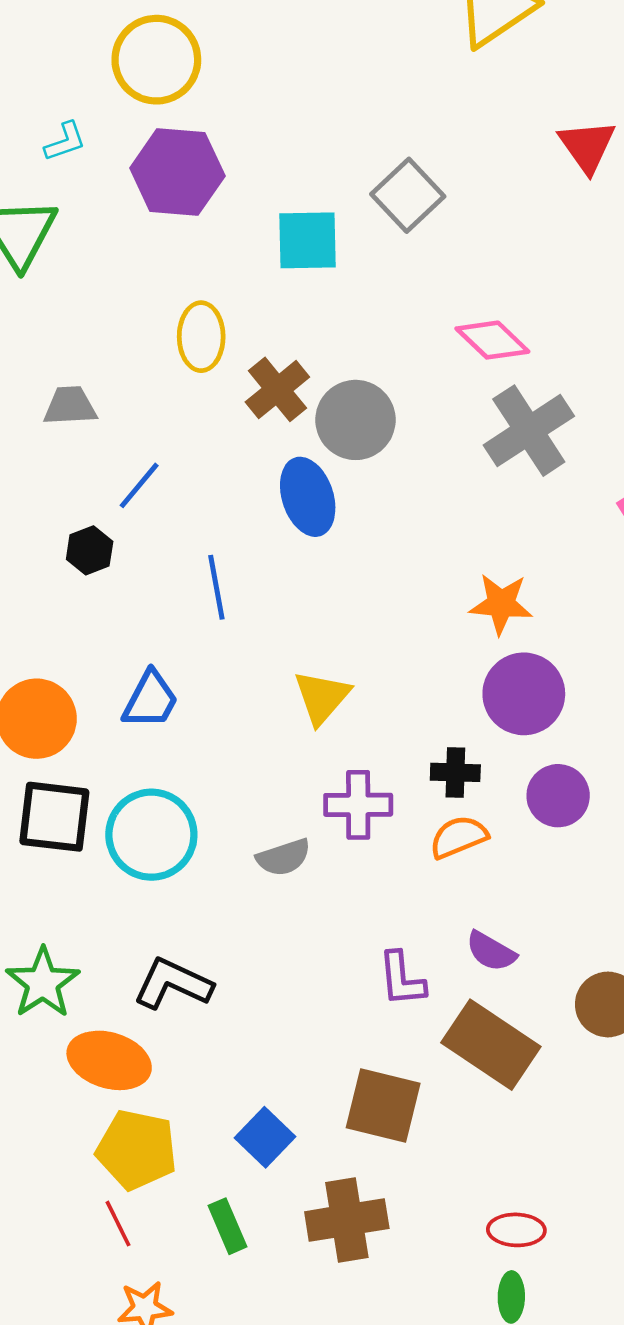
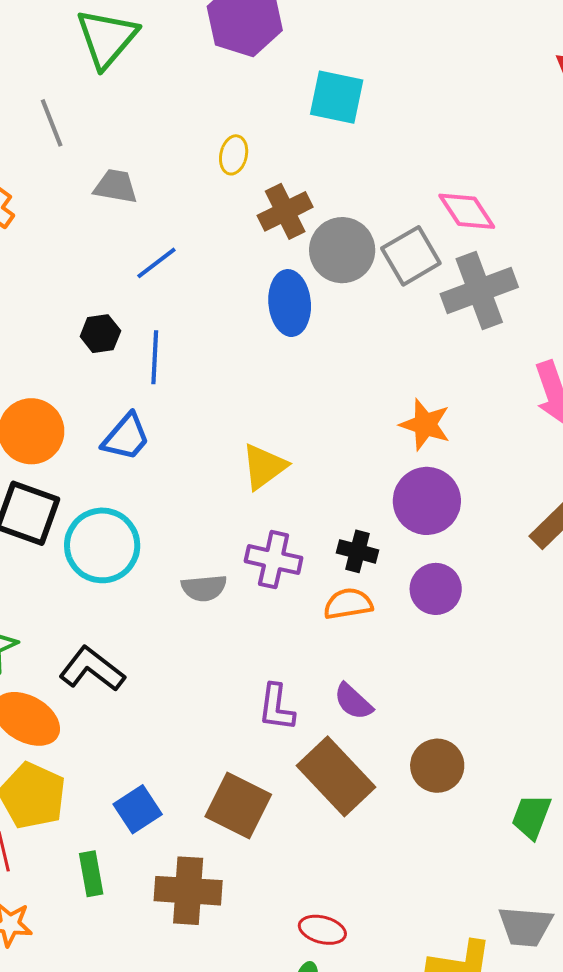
gray square: (408, 195) -> (411, 256), moved
yellow ellipse: (201, 337) -> (234, 155), size x0.7
black hexagon: (90, 550) -> (100, 334), moved
blue line: (216, 587) -> (155, 357), moved

